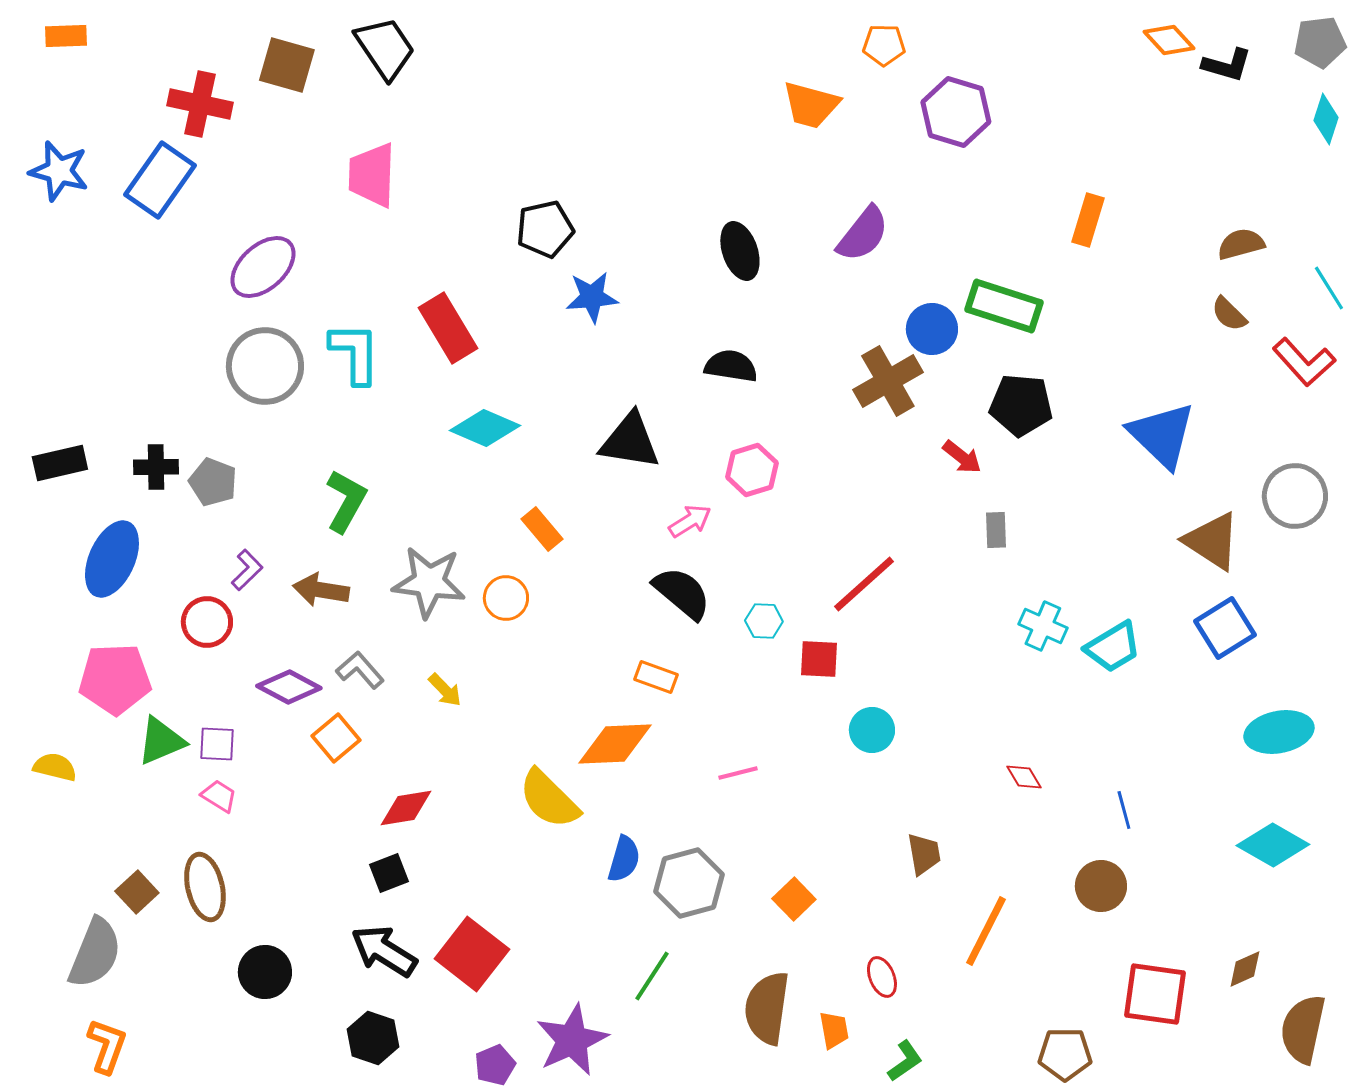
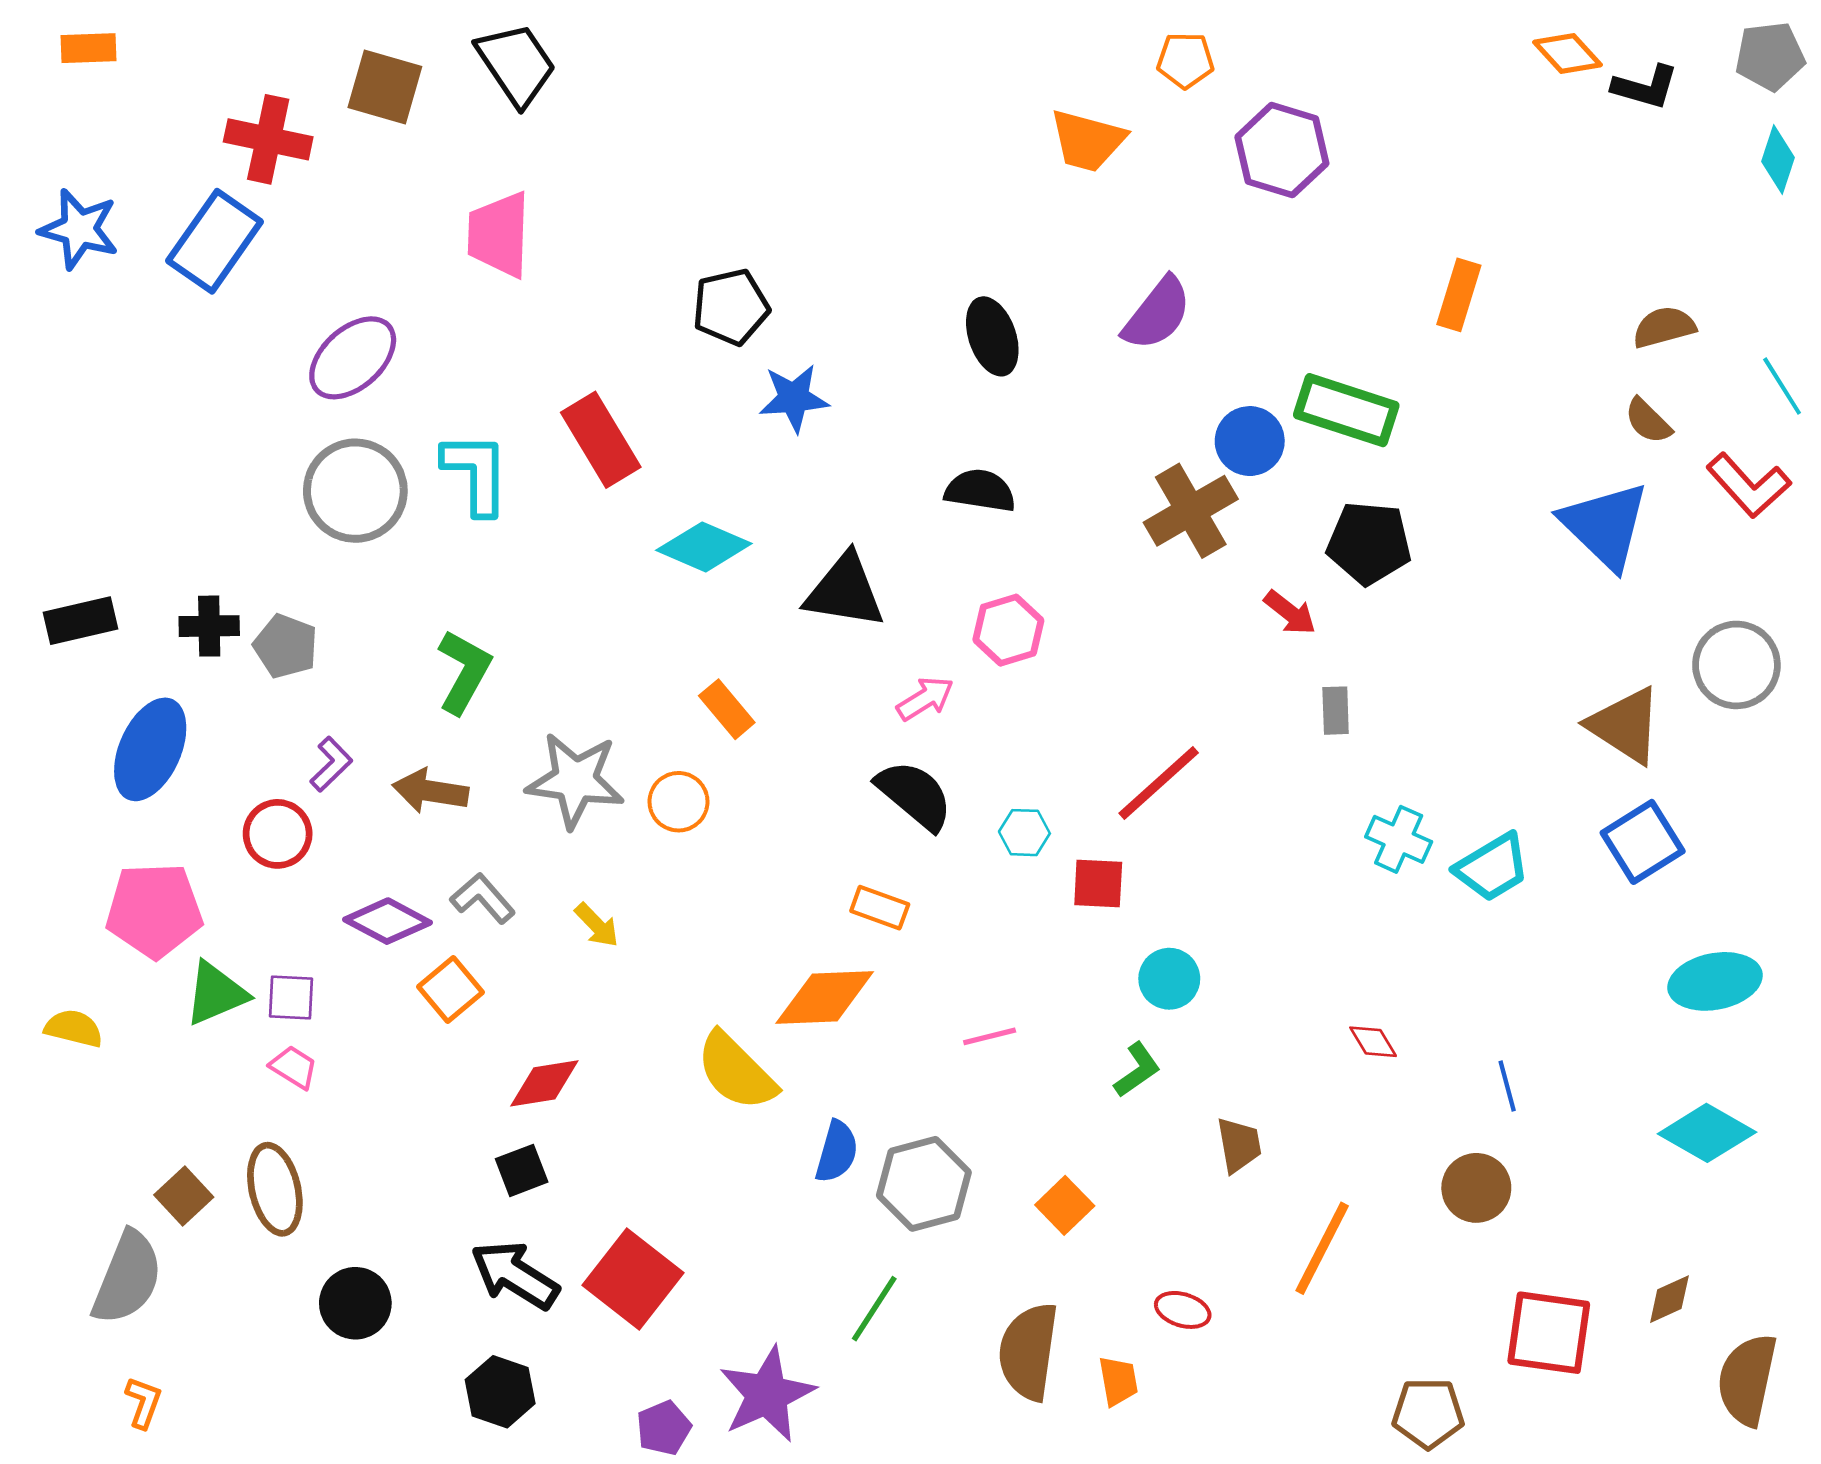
cyan diamond: (485, 428) -> (704, 547), moved
blue triangle: (1162, 435) -> (1605, 526), moved
red ellipse: (882, 977) -> (1183, 1310), turned -51
orange L-shape: (107, 1046) -> (143, 1402), size x0.7
green L-shape: (905, 1061) -> (1137, 1070), moved

